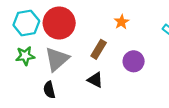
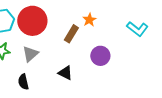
brown rectangle: (99, 49) -> (71, 34), moved
gray triangle: (57, 59) -> (30, 54), size x0.7

